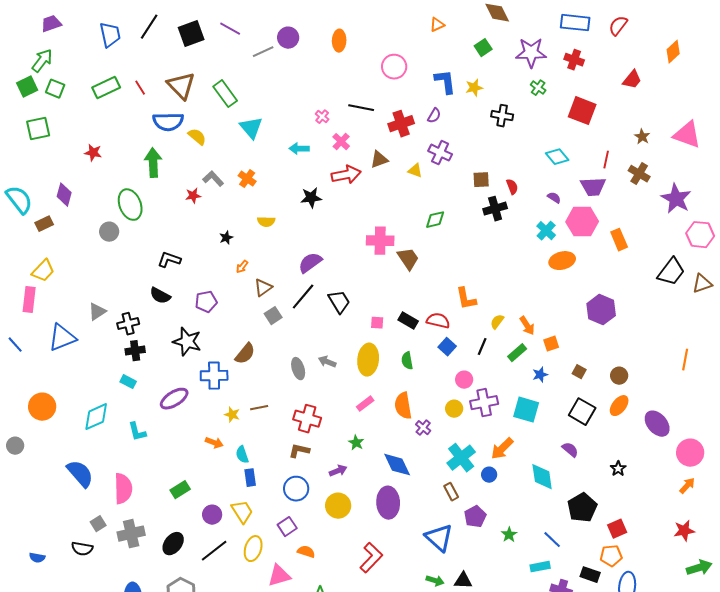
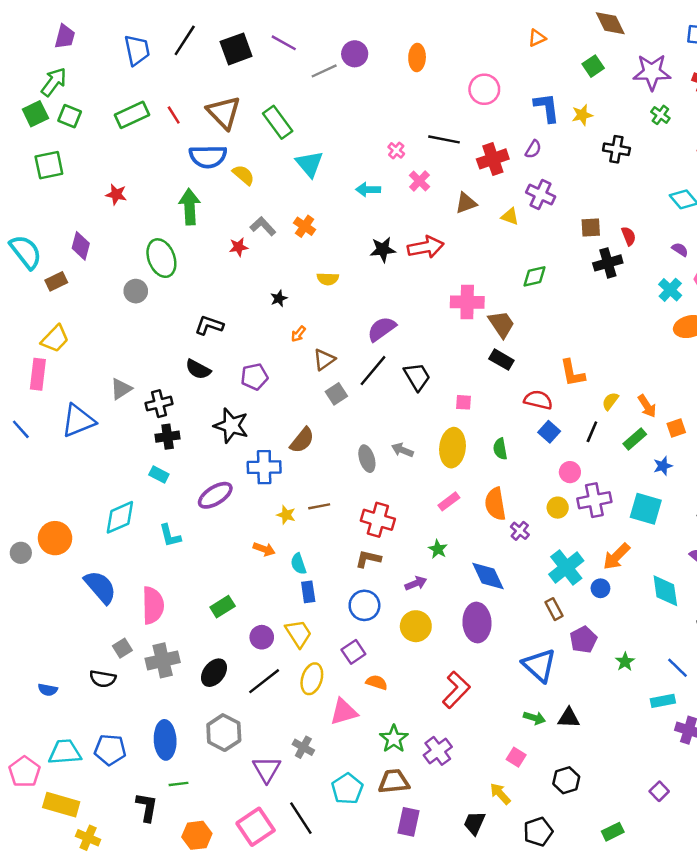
purple trapezoid: (51, 24) -> (65, 37), turned 125
red arrow: (346, 175) -> (426, 247), moved
black rectangle: (408, 321) -> (501, 360), moved
orange circle: (42, 407) -> (55, 538), moved

